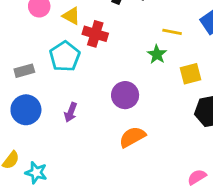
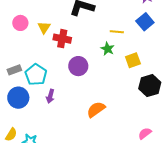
yellow triangle: (71, 16) -> (44, 27), turned 40
cyan pentagon: (65, 56) -> (36, 75), moved
purple circle: (125, 95) -> (78, 66), moved

